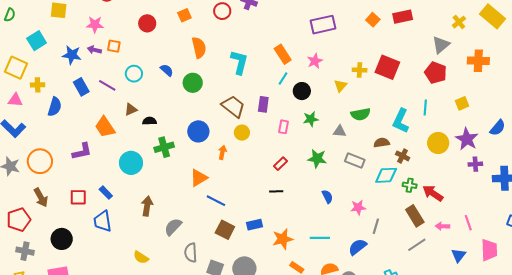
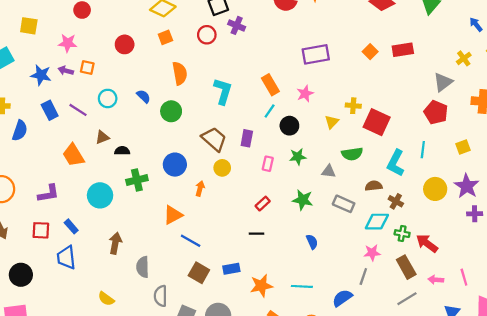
red square: (387, 67) -> (377, 122), moved
purple L-shape: (82, 151) -> (48, 194), moved
pink star: (358, 207) -> (372, 253), moved
gray semicircle: (173, 227) -> (143, 267), turned -48

